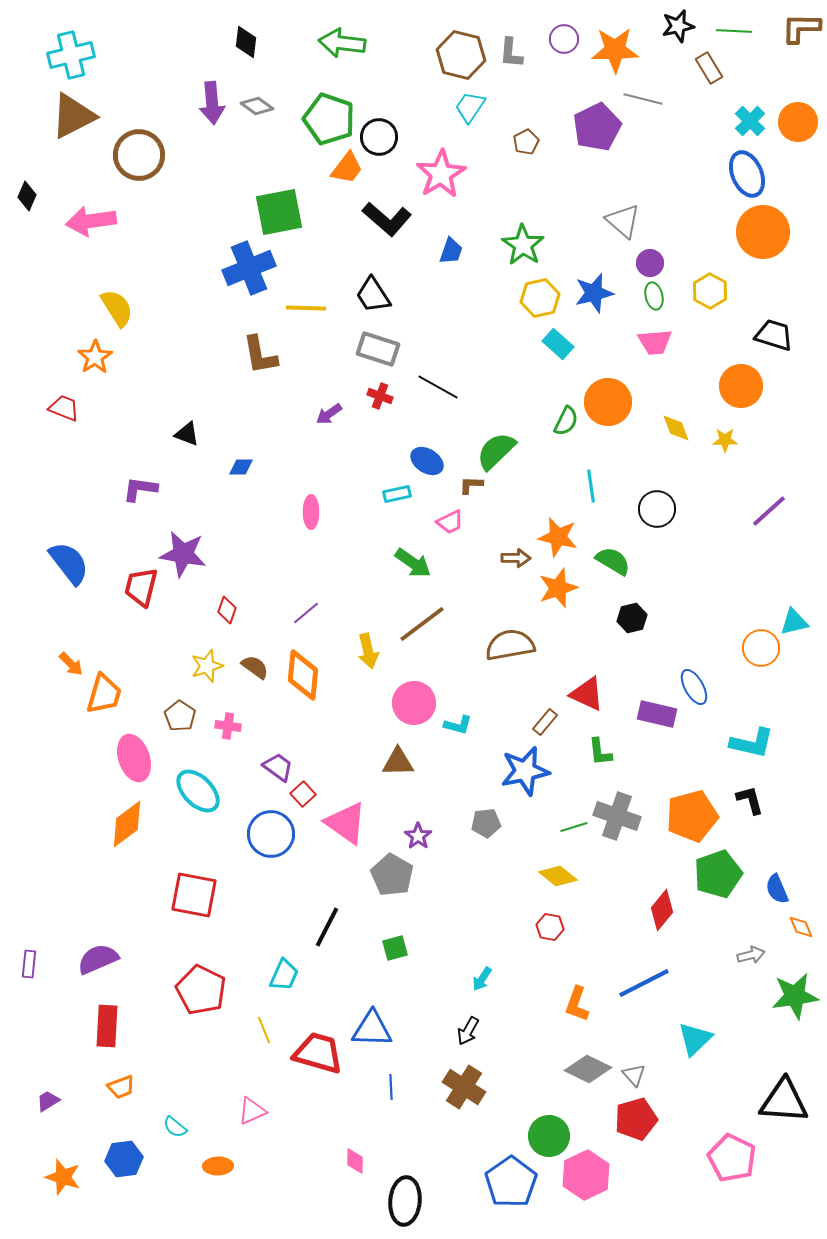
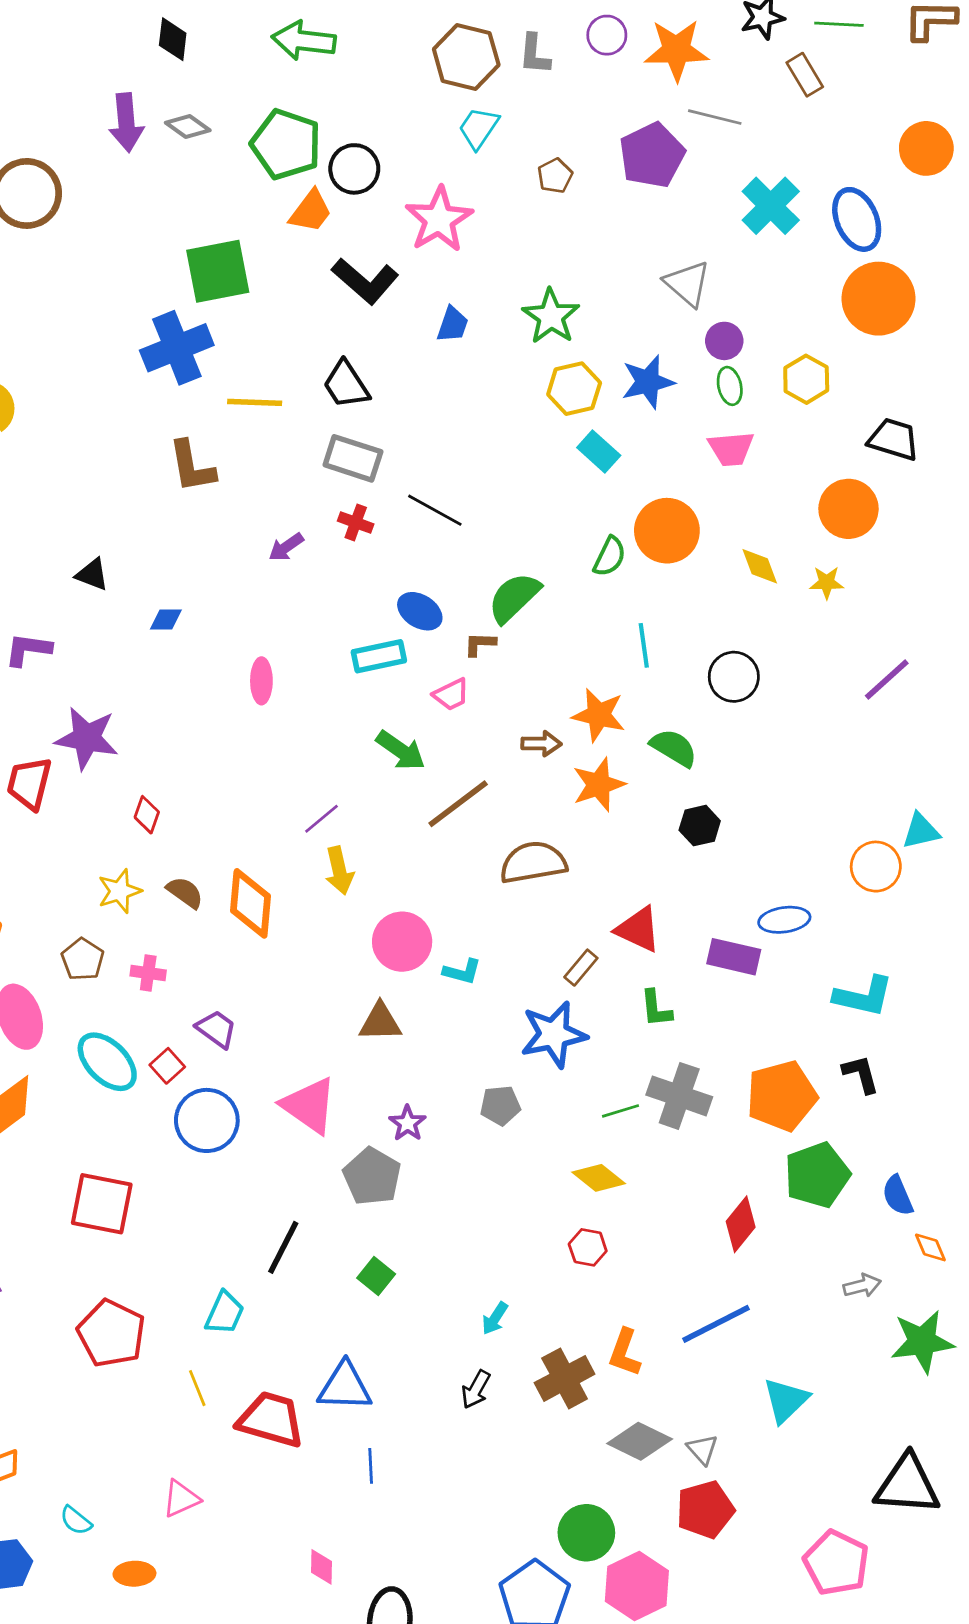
cyan cross: (750, 121) -> (771, 206), moved, size x1.4
cyan rectangle: (397, 494) -> (379, 656), size x1.4
purple line: (306, 613) -> (322, 819), moved
brown line: (422, 624) -> (458, 804), moved
blue ellipse: (694, 687) -> (784, 920), turned -69
red square: (303, 794) -> (167, 1066), moved
green square: (395, 948) -> (376, 1276), turned -36
brown cross: (464, 1087) -> (565, 1378), moved, turned 30

